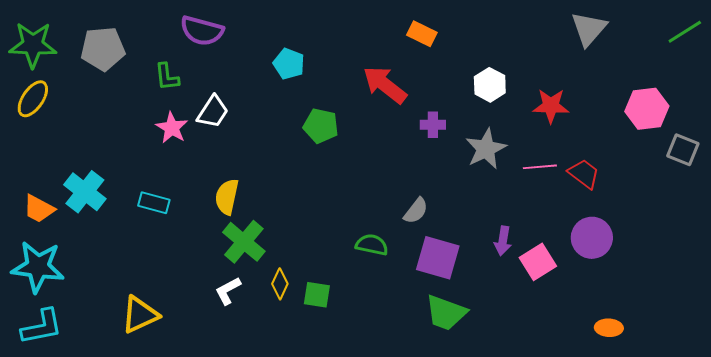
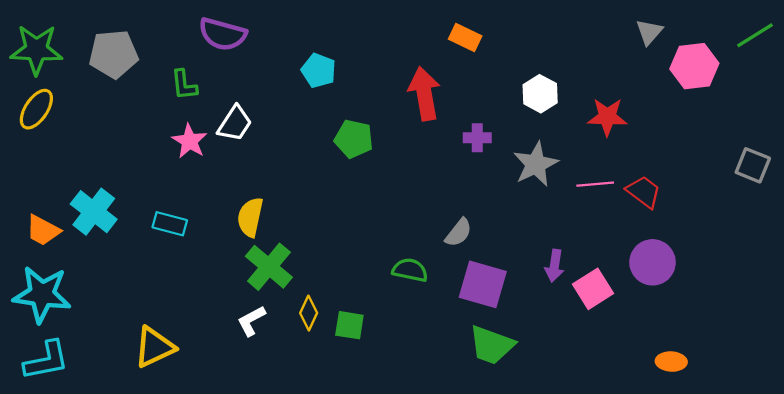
gray triangle: (589, 29) -> (649, 32), size x0.7
red arrow: (385, 85) -> (424, 94), turned 42
pink hexagon: (647, 109) -> (694, 66), moved

